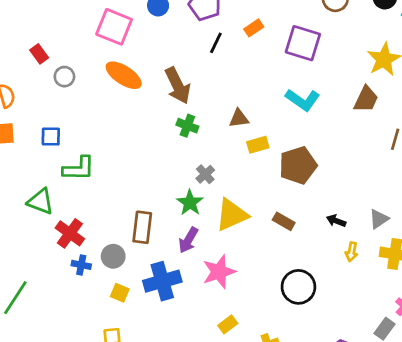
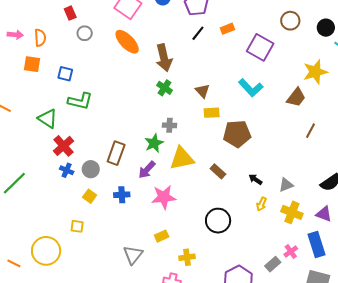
brown triangle: (239, 118) -> (202, 91), turned 42
gray cross: (205, 174) -> (169, 125), turned 32
blue cross: (162, 281) -> (122, 195), size x0.6

